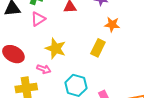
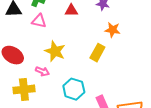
pink triangle: (38, 19) -> (39, 21), turned 42

